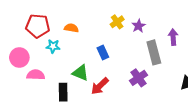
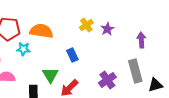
orange semicircle: (71, 28) -> (41, 31), size x1.6
gray rectangle: (154, 52) -> (135, 71), moved
green triangle: (80, 73) -> (50, 75), turned 36

